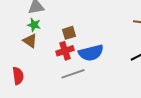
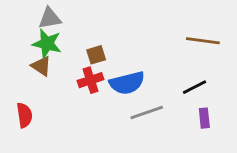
green star: (34, 25) -> (47, 44), size x1.5
gray line: (73, 74) -> (147, 112), moved

